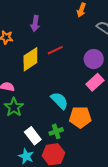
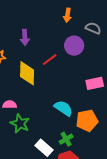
yellow diamond: (30, 59) -> (27, 73), turned -45
purple circle: (94, 59) -> (74, 46), moved
pink rectangle: (95, 82) -> (95, 83), turned 42

